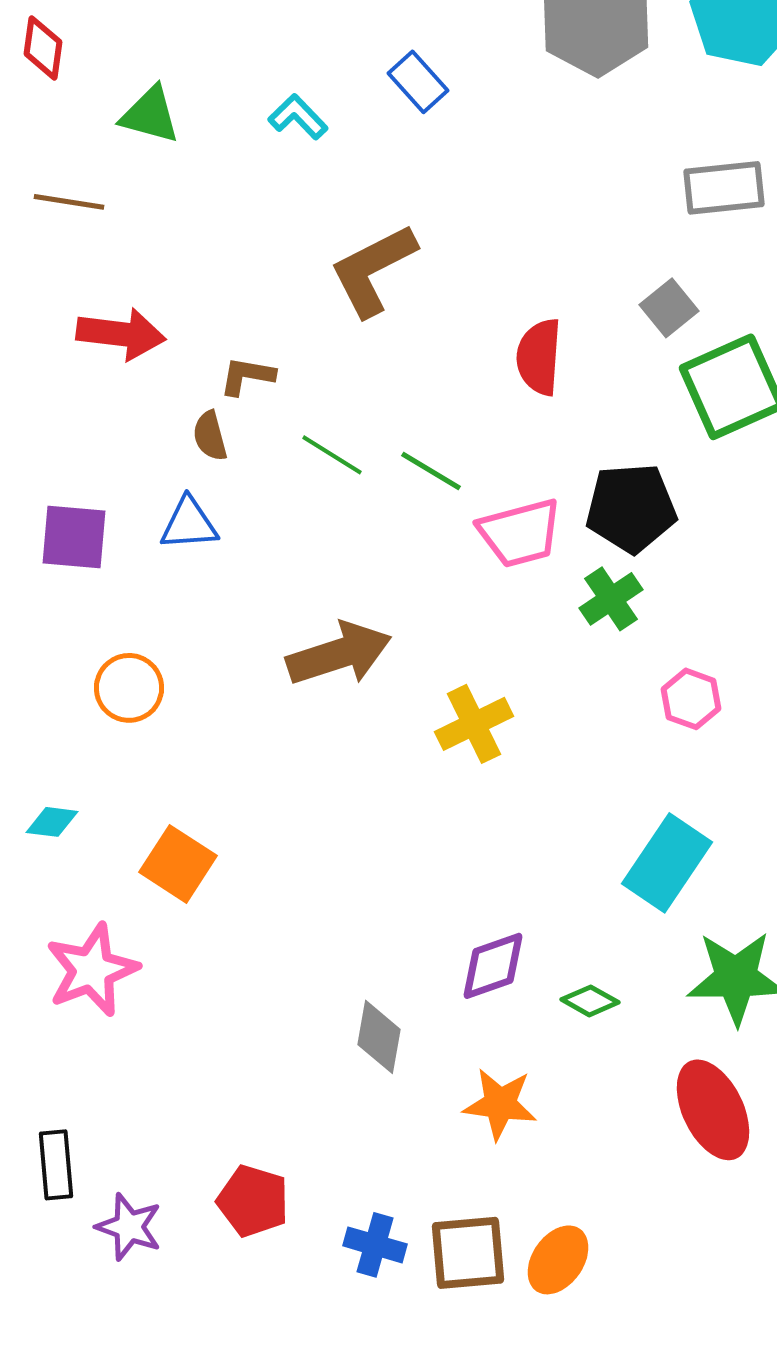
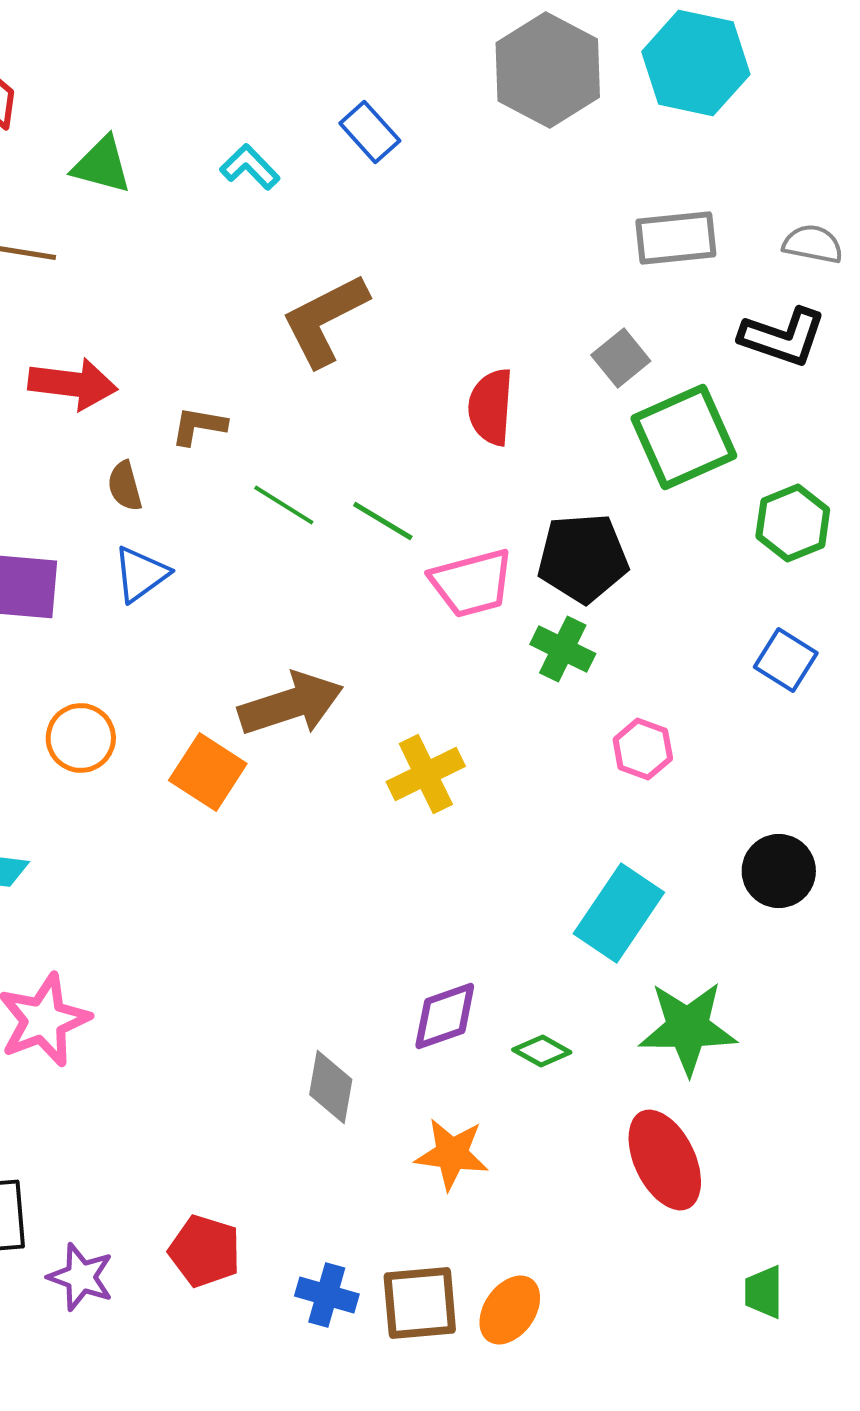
brown semicircle: (210, 436) -> (125, 486), moved
blue triangle: (189, 524) -> (141, 574), turned -32
green cross: (611, 599) -> (563, 649), turned -30
orange square: (178, 864) -> (208, 772), moved

